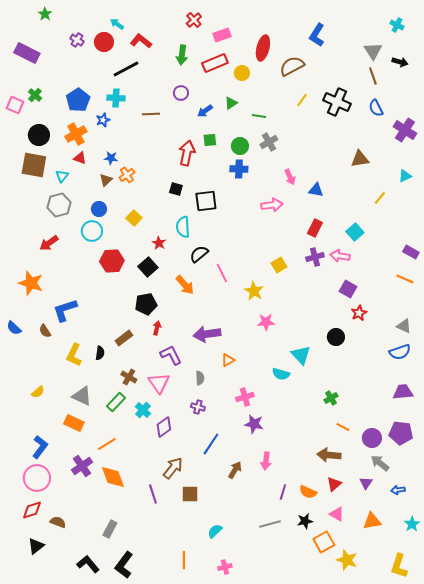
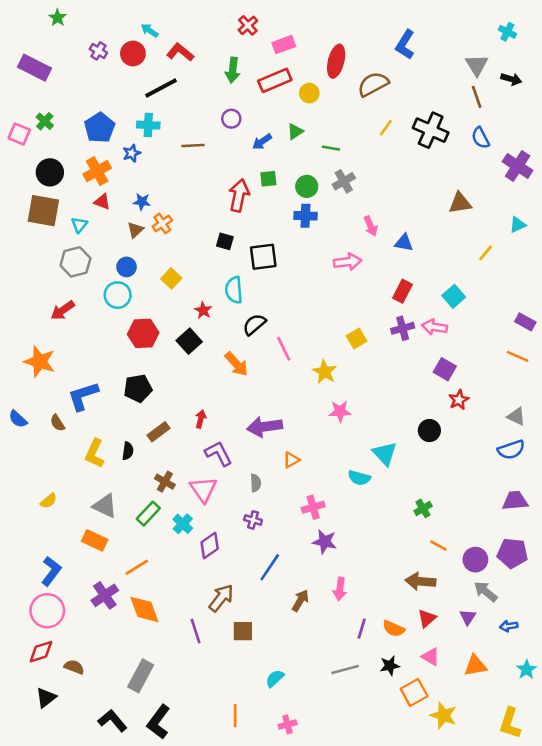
black pentagon: (146, 304) -> (138, 388), moved
gray rectangle: (110, 529) -> (141, 676), size x1.4

